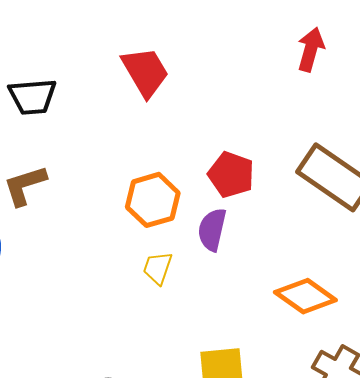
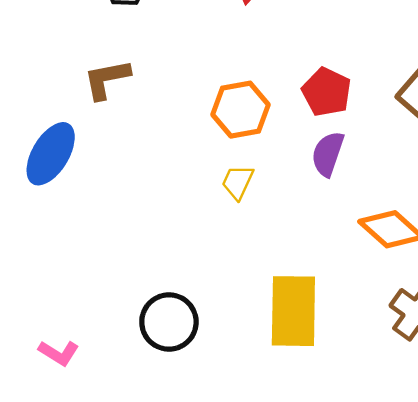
purple semicircle: (212, 230) -> (328, 154), moved

